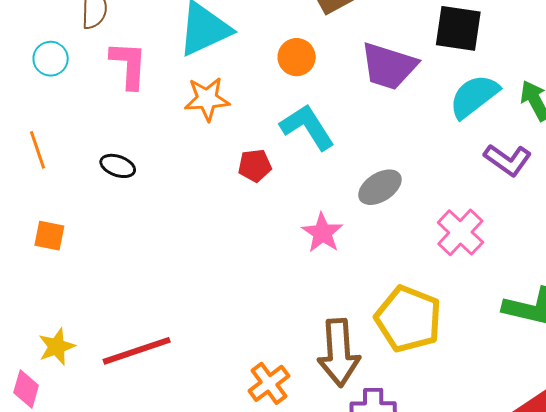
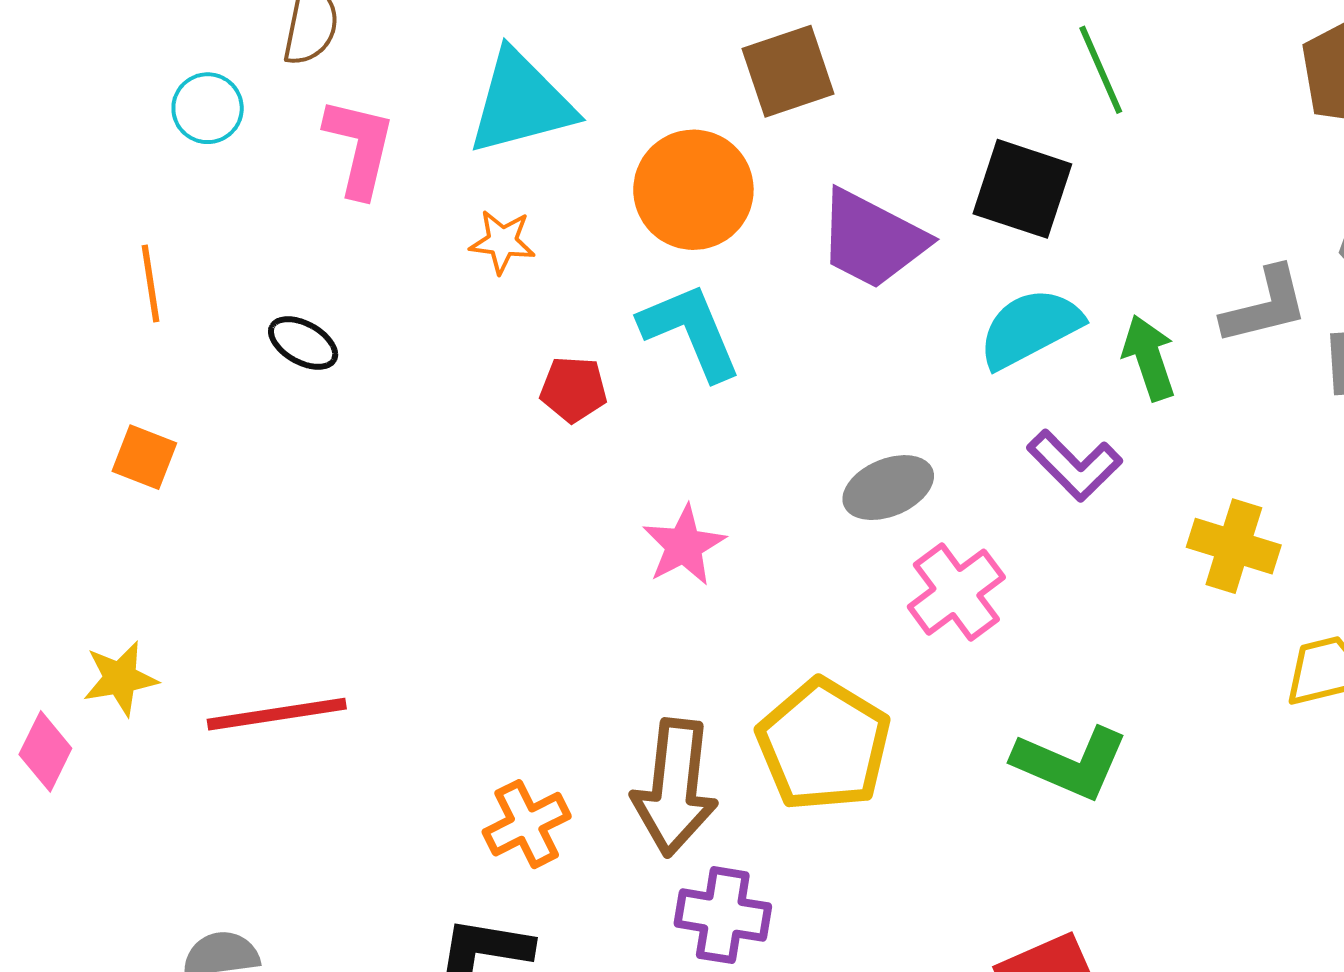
orange circle: (297, 57) -> (693, 190), size x1.6
orange star: (207, 99) -> (502, 242), size x0.7
gray ellipse: (380, 187) -> (888, 488), moved

